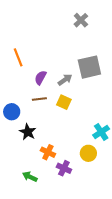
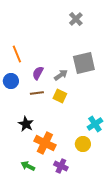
blue circle: (12, 112) -> (11, 81), moved
orange cross: (48, 152) -> (45, 143), size x1.5
purple cross: (64, 168) -> (61, 166), moved

